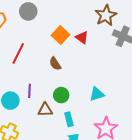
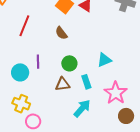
brown triangle: (45, 110) -> (62, 84), moved
cyan rectangle: (69, 119) -> (86, 82), moved

